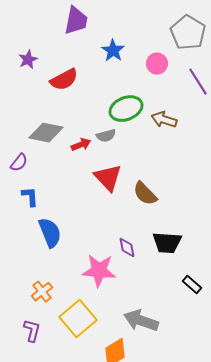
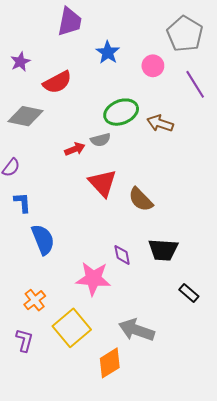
gray diamond: (46, 133) -> (25, 116), moved

